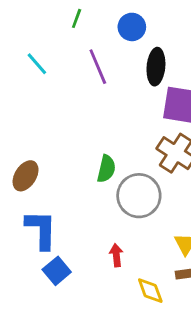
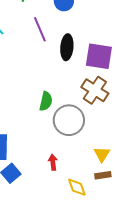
black ellipse: (156, 67) -> (67, 47), moved

